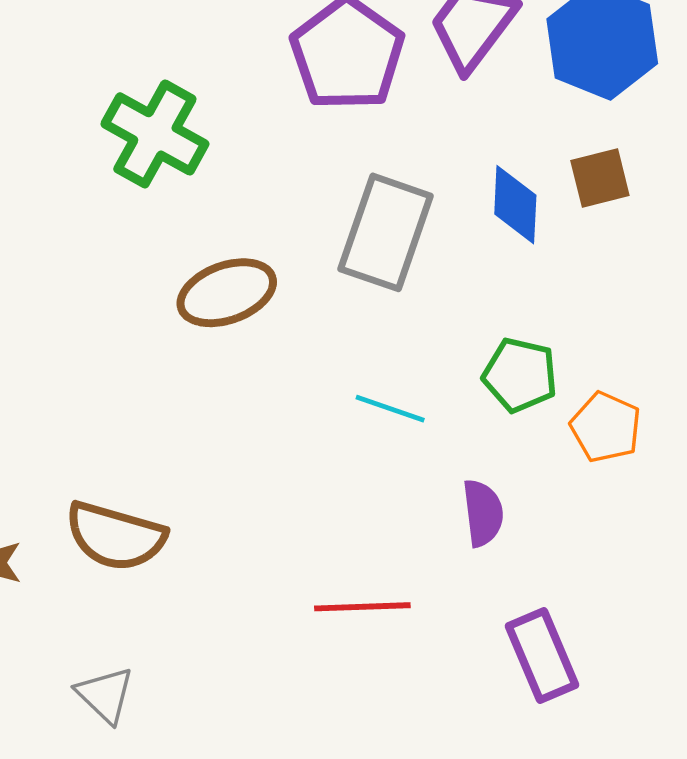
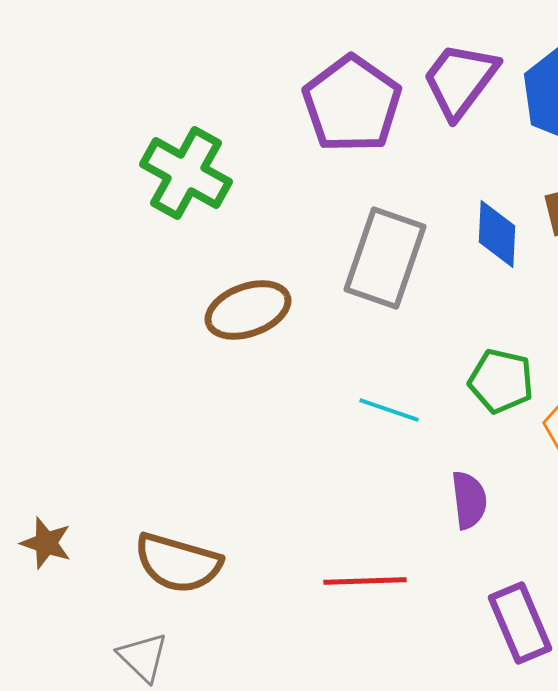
brown semicircle: (116, 536) -> (178, 563), moved

